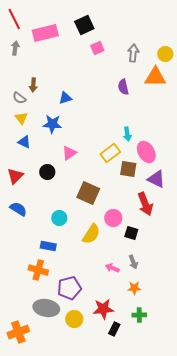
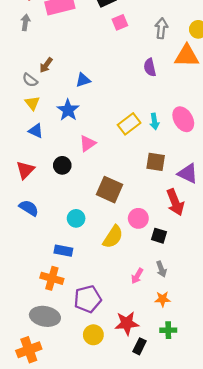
brown arrow: (33, 85) -> (46, 65), turned 32
blue star: (52, 124) -> (68, 110), turned 30
pink ellipse: (146, 152) -> (183, 119), moved
yellow rectangle: (110, 153) -> (129, 124), moved
pink arrow: (112, 268) -> (137, 276), turned -80
gray ellipse: (46, 308) -> (45, 316), moved

